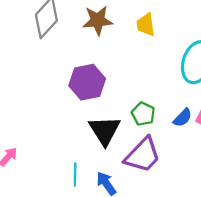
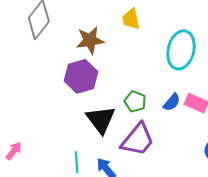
brown star: (98, 20) -> (90, 40), moved

